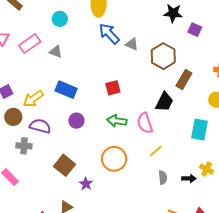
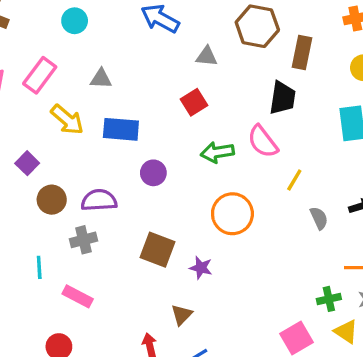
gray triangle: (132, 44) -> (207, 56), moved
gray triangle: (56, 52) -> (101, 79), moved
yellow arrow: (33, 99) -> (67, 120), moved, turned -85

